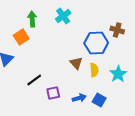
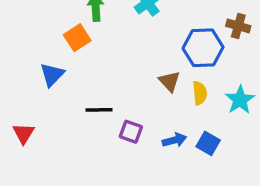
black line: (34, 80) -> (99, 110), turned 35
purple square: (53, 93) -> (131, 132), turned 32

